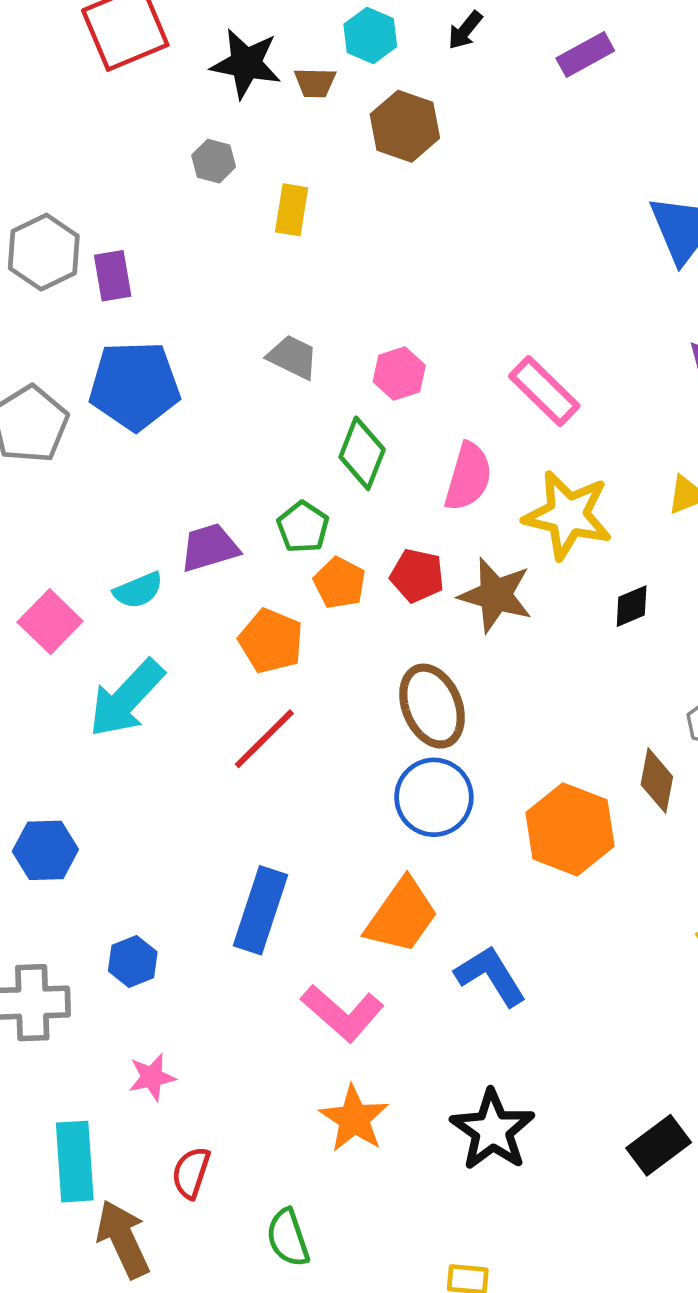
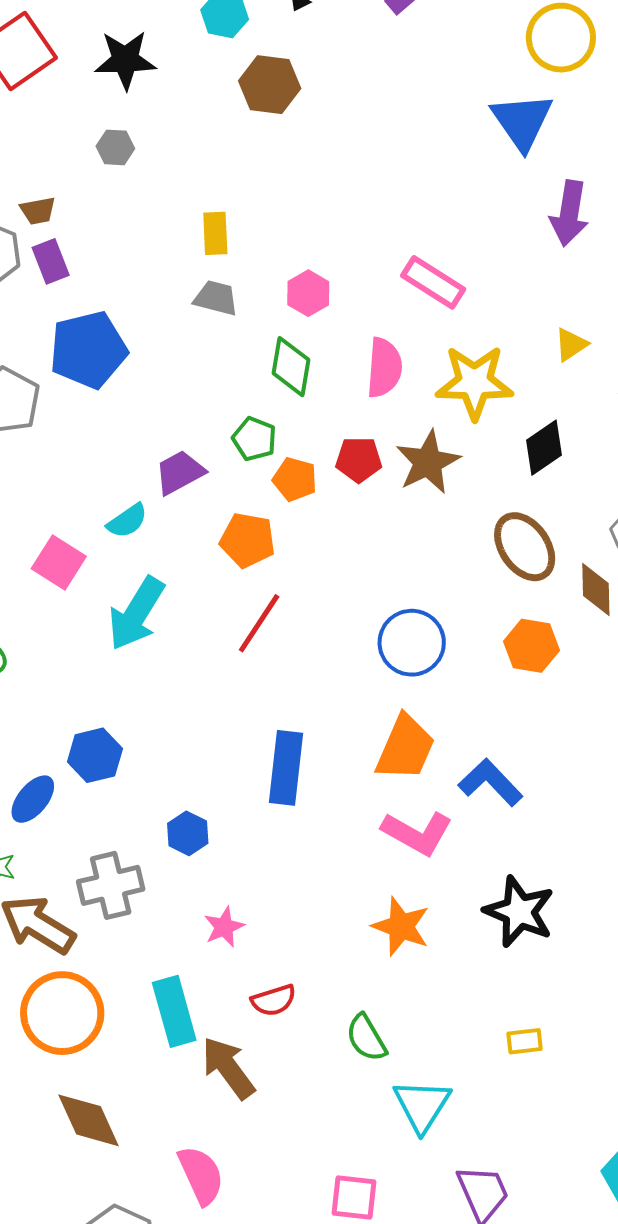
brown trapezoid: (315, 83) -> (38, 211), moved
yellow rectangle: (292, 210) -> (215, 233), moved
brown star: (495, 595) -> (428, 462), turned -30
black diamond: (632, 606) -> (544, 448), size x1.4
brown ellipse: (432, 706) -> (525, 547), moved
orange hexagon: (570, 829) -> (532, 646), size x0.7
pink L-shape: (342, 1013) -> (417, 833), moved
red semicircle: (191, 1173) -> (274, 1000), turned -114

